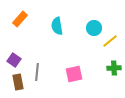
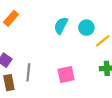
cyan semicircle: (57, 26) -> (61, 26), moved, turned 36

